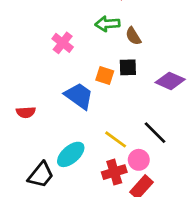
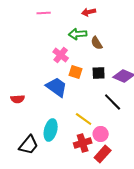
pink cross: (63, 43) -> (61, 55), moved
black square: (128, 67) -> (99, 73), moved
black line: (155, 133) -> (113, 102), moved
cyan ellipse: (71, 154) -> (51, 130), turned -35

